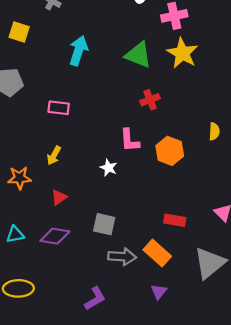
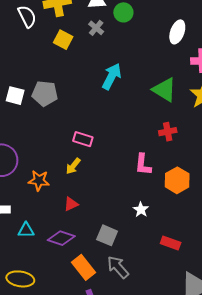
yellow square: (19, 32) -> (63, 40), moved
pink rectangle: (59, 108) -> (83, 139), moved
white star: (109, 168) -> (141, 210), moved
orange rectangle: (157, 253) -> (83, 267), moved
gray arrow: (122, 257) -> (118, 267), turned -145

